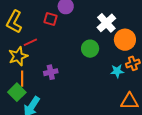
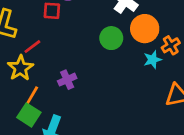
orange circle: (125, 40) -> (145, 29), moved
orange line: (22, 79) -> (32, 96), turned 42

